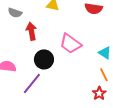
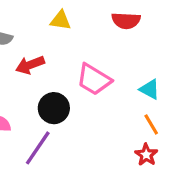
red arrow: (31, 31) -> (30, 65), turned -96

